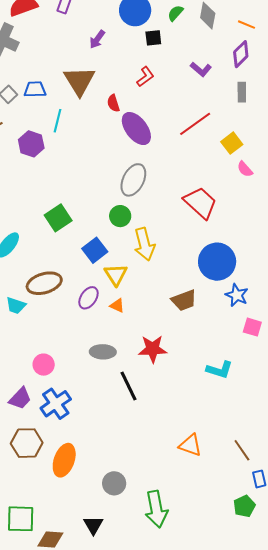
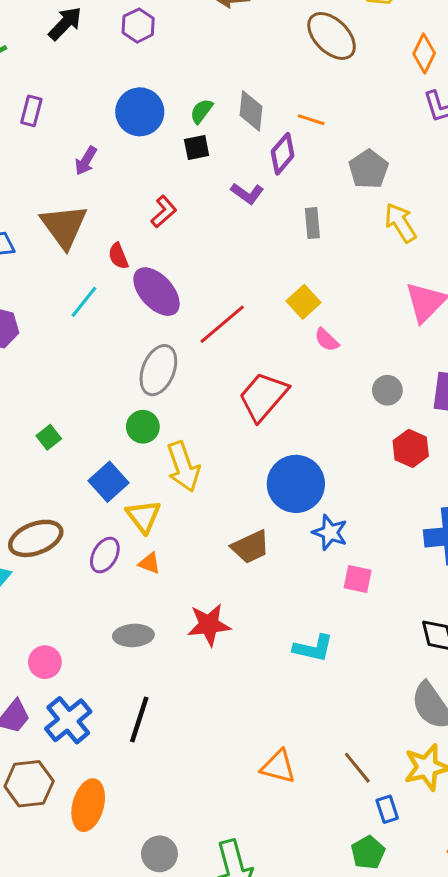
black square: (153, 38) -> (197, 148), moved
purple diamond: (241, 54) -> (283, 154), moved
cyan line: (57, 121) -> (84, 302), moved, turned 30
red line: (195, 124) -> (222, 324), moved
red trapezoid: (200, 203) -> (263, 396), turned -87
green square: (58, 218) -> (49, 437), size x0.6
black line: (129, 386) -> (139, 720), moved, turned 48
gray circle: (114, 483) -> (159, 854), moved

